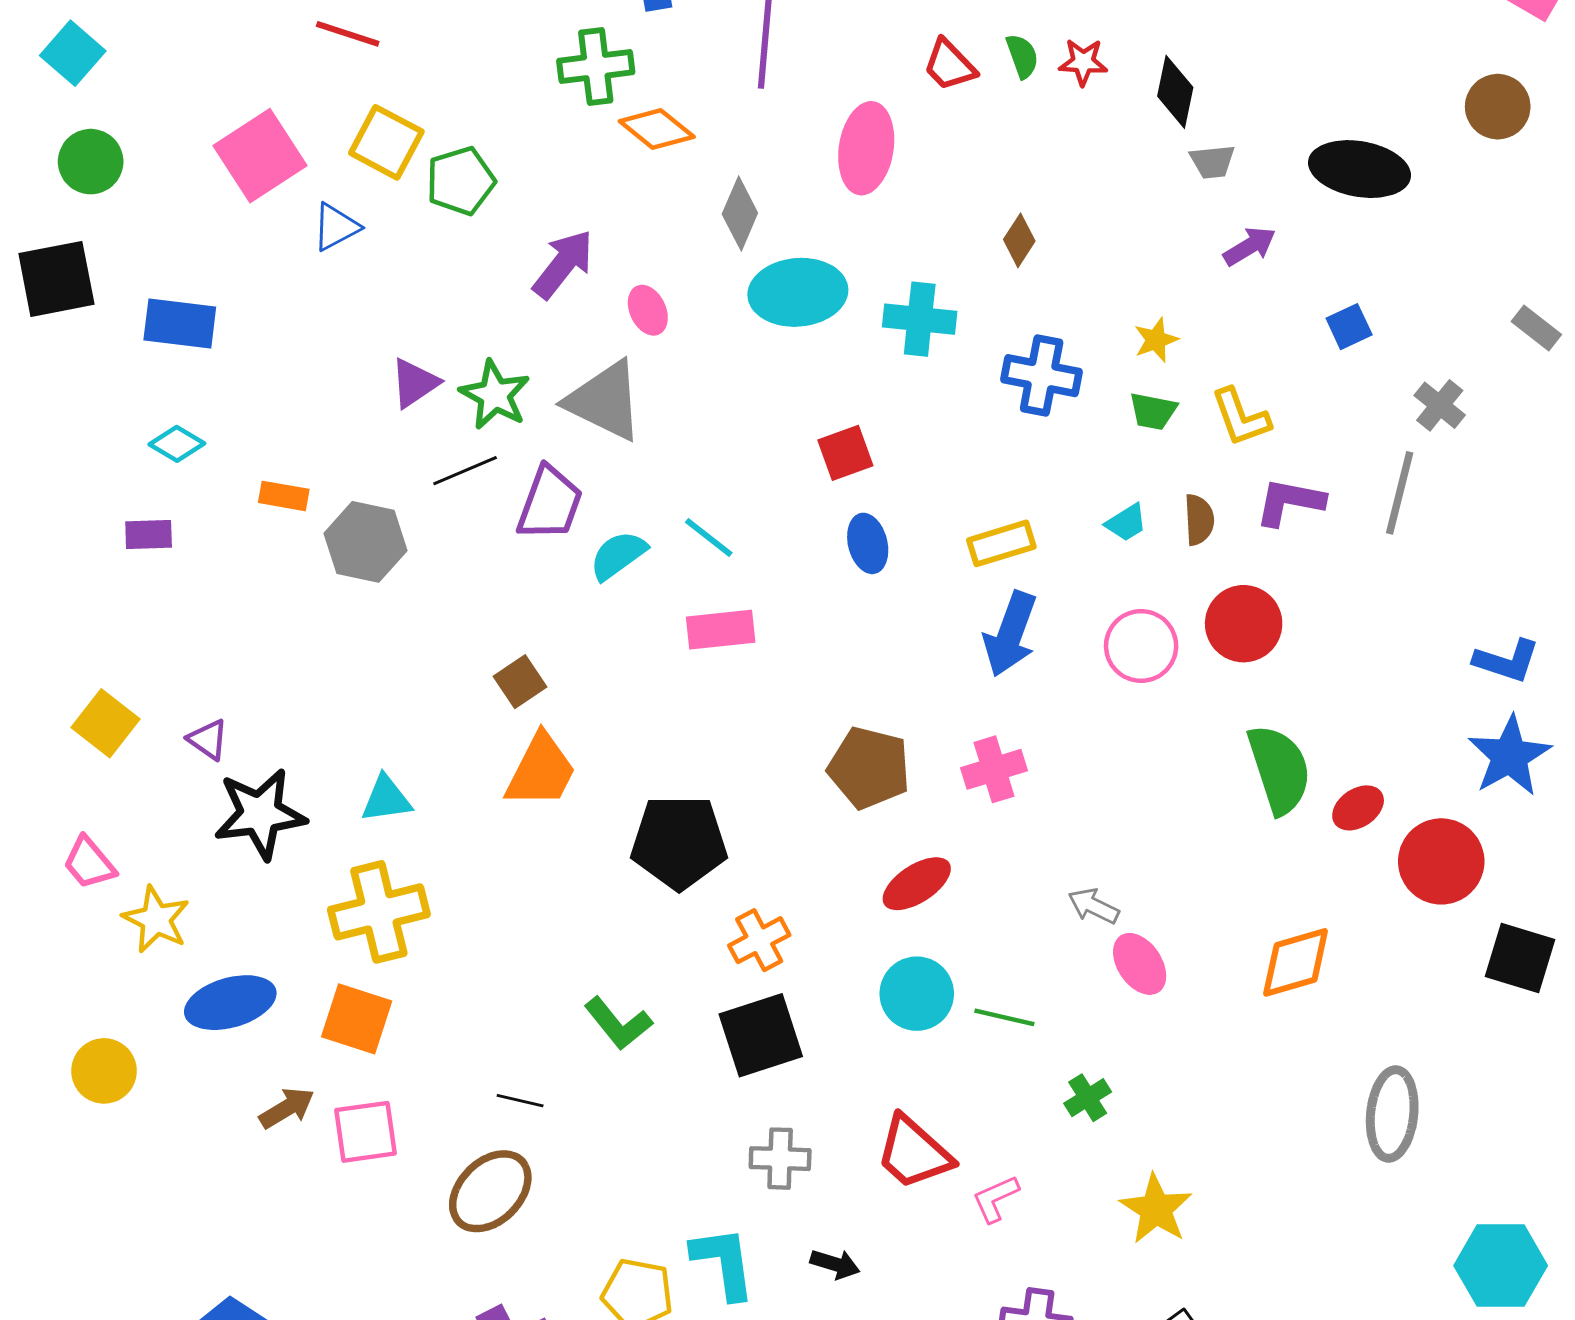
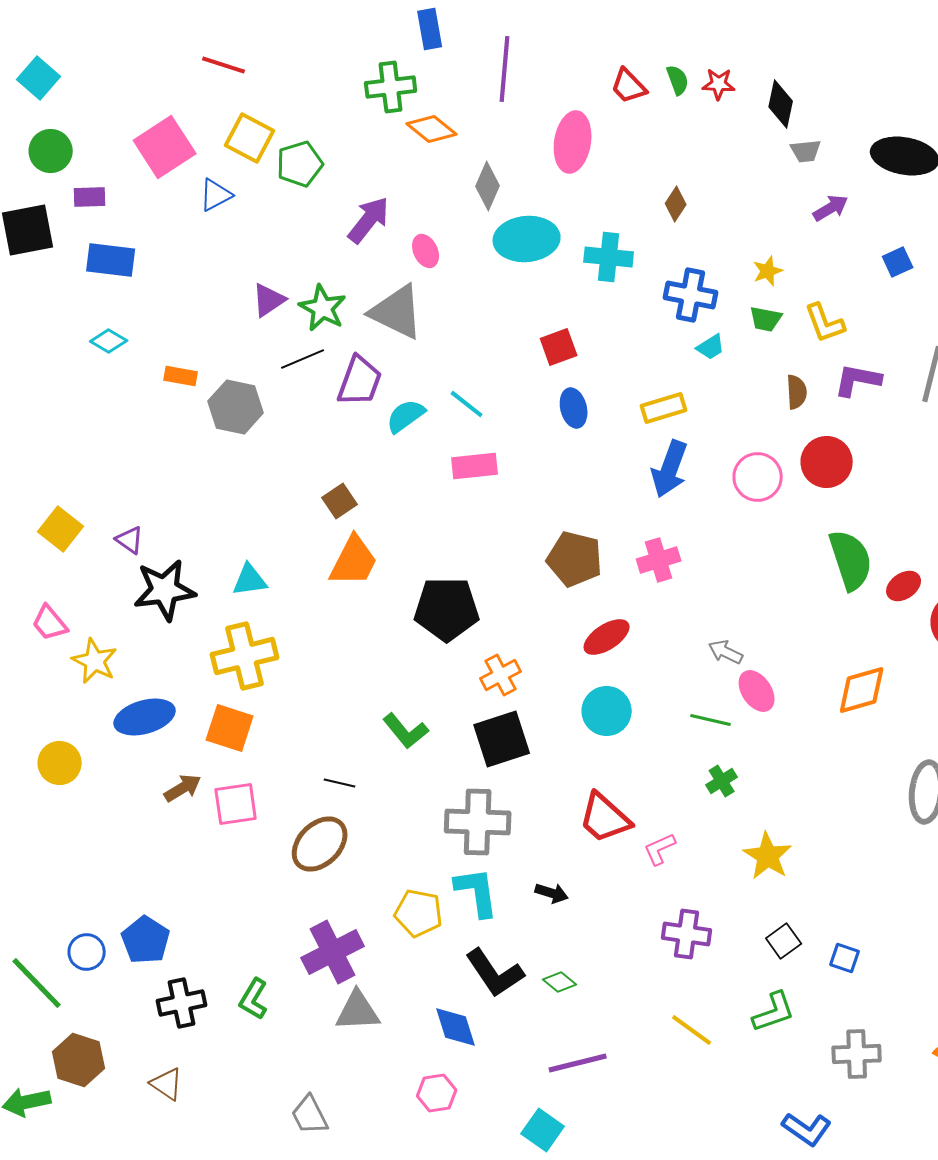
cyan trapezoid: (1126, 523) -> (711, 347), moved
purple rectangle: (149, 535) -> (90, 197), moved
green line: (1004, 1017) -> (711, 720), moved
gray cross: (780, 1159) -> (478, 822), moved, size x1.6

